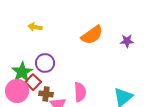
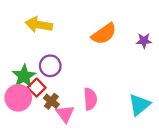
yellow arrow: (35, 27) -> (39, 25), size x1.6
brown cross: (46, 94) -> (51, 101), turned 32

